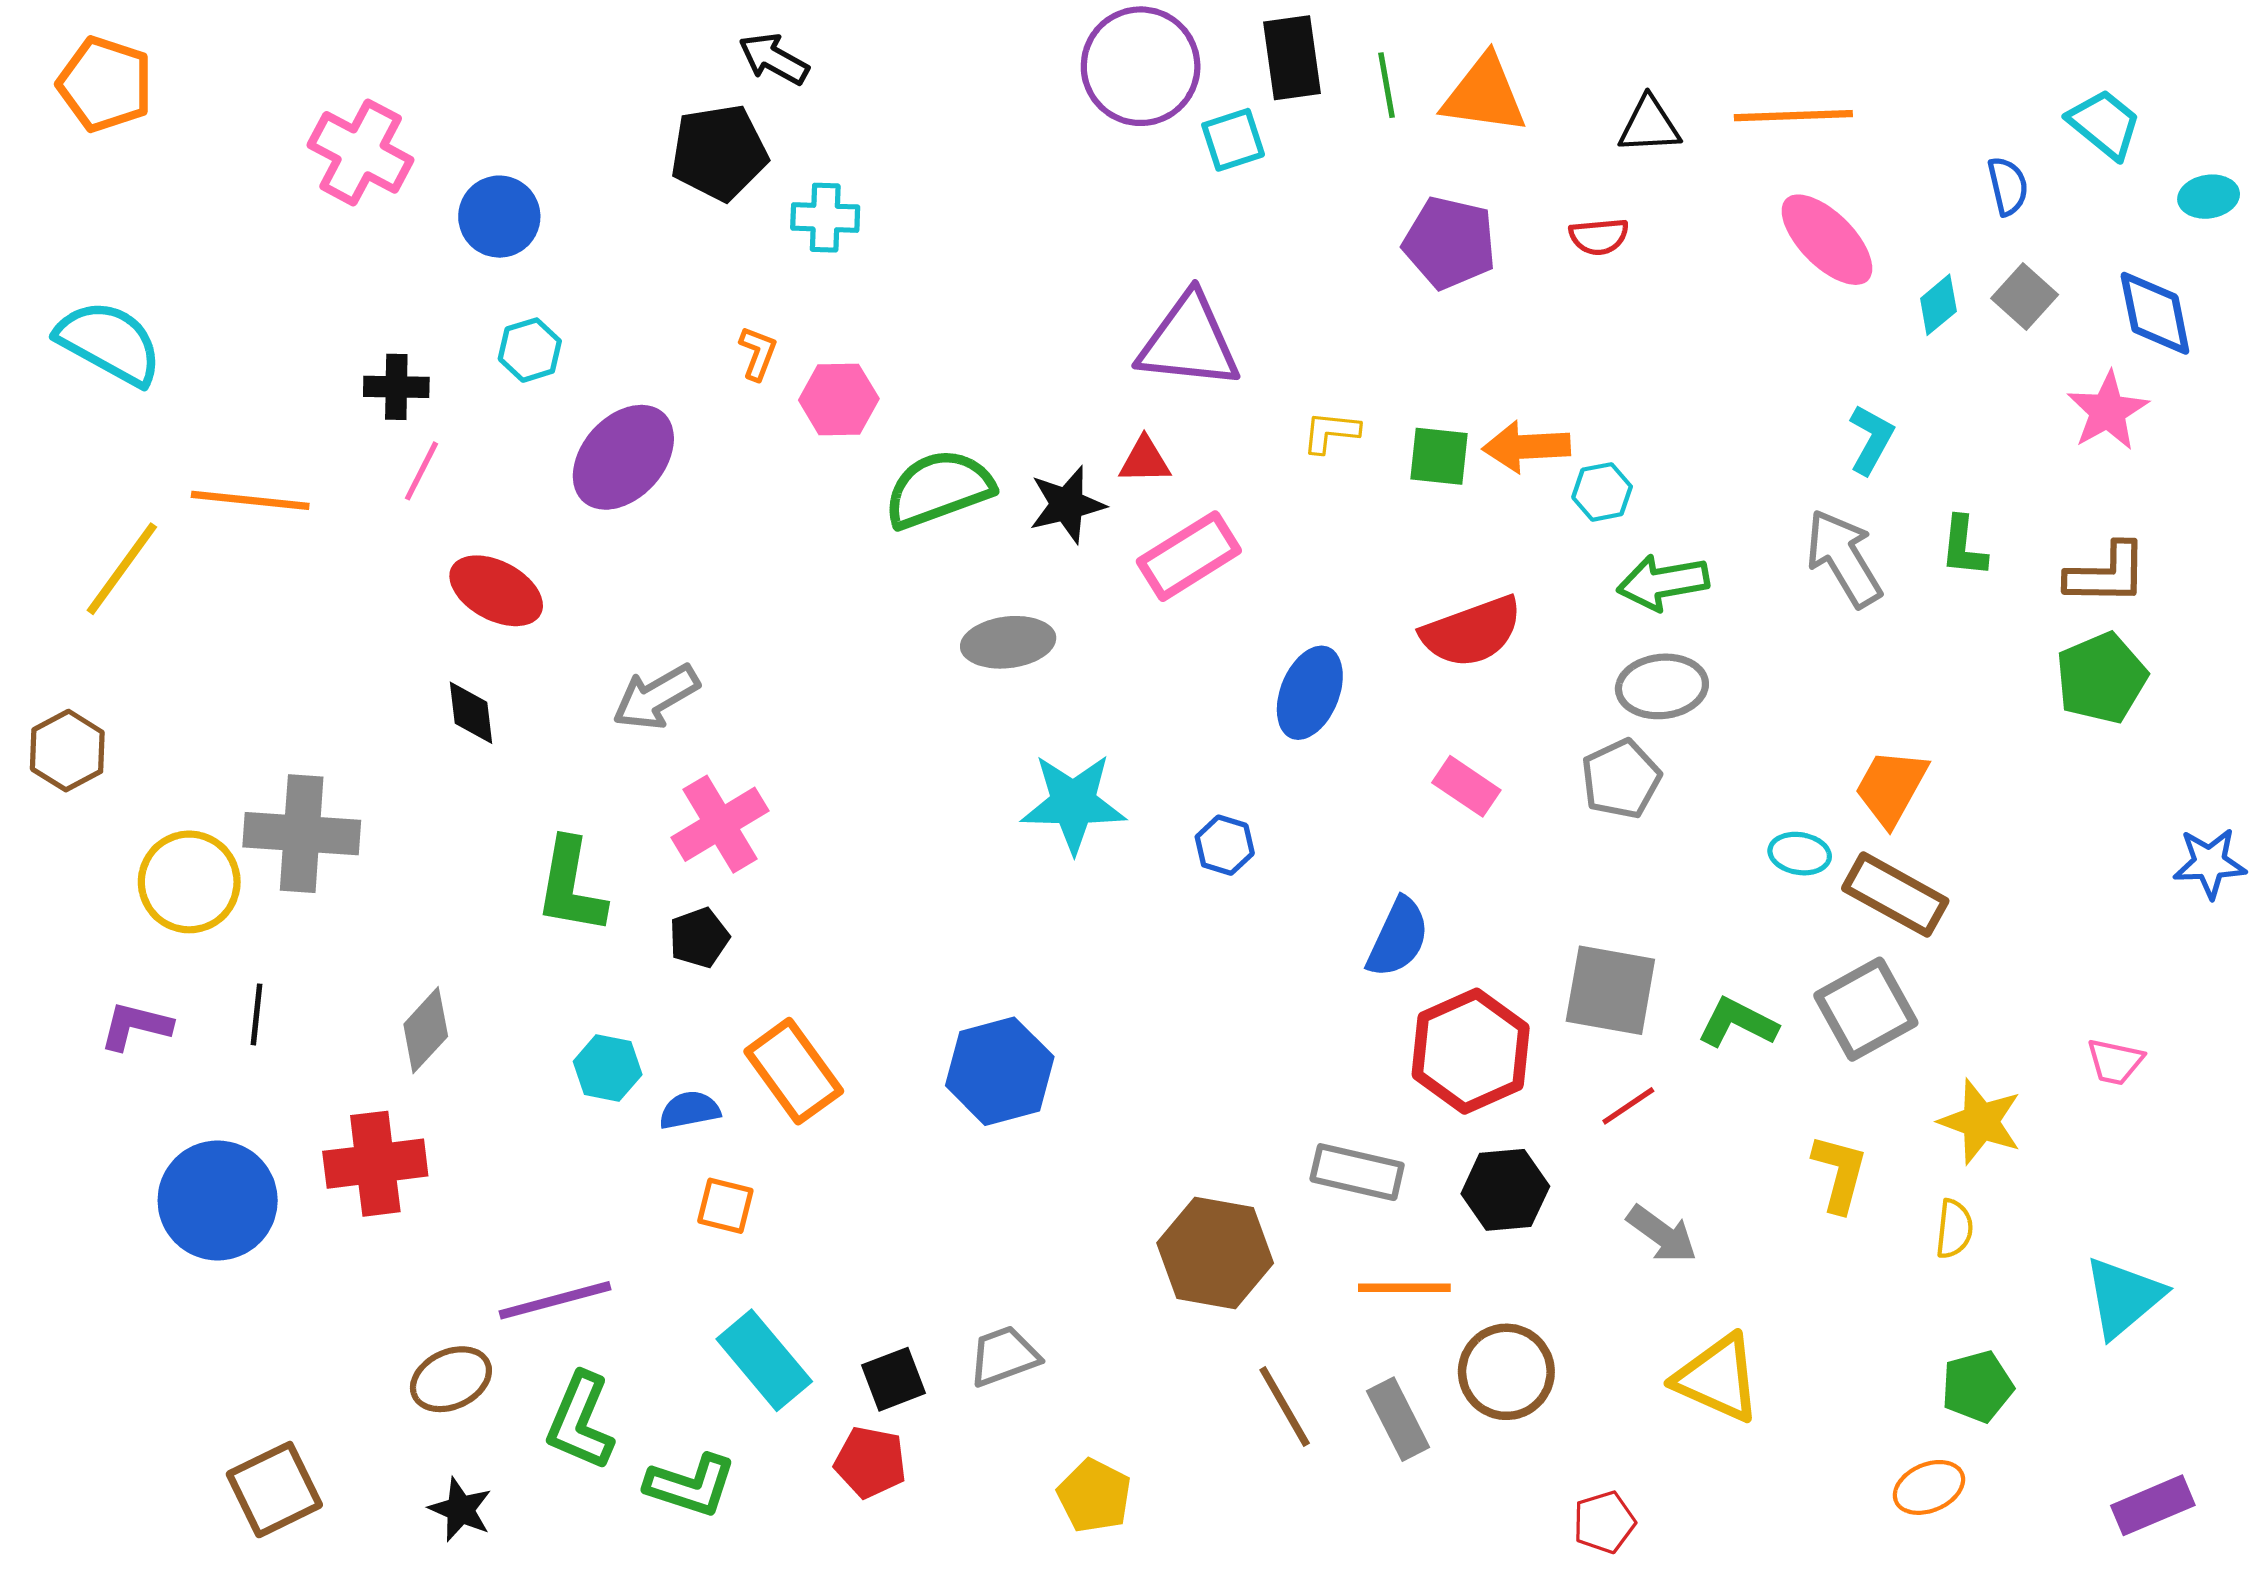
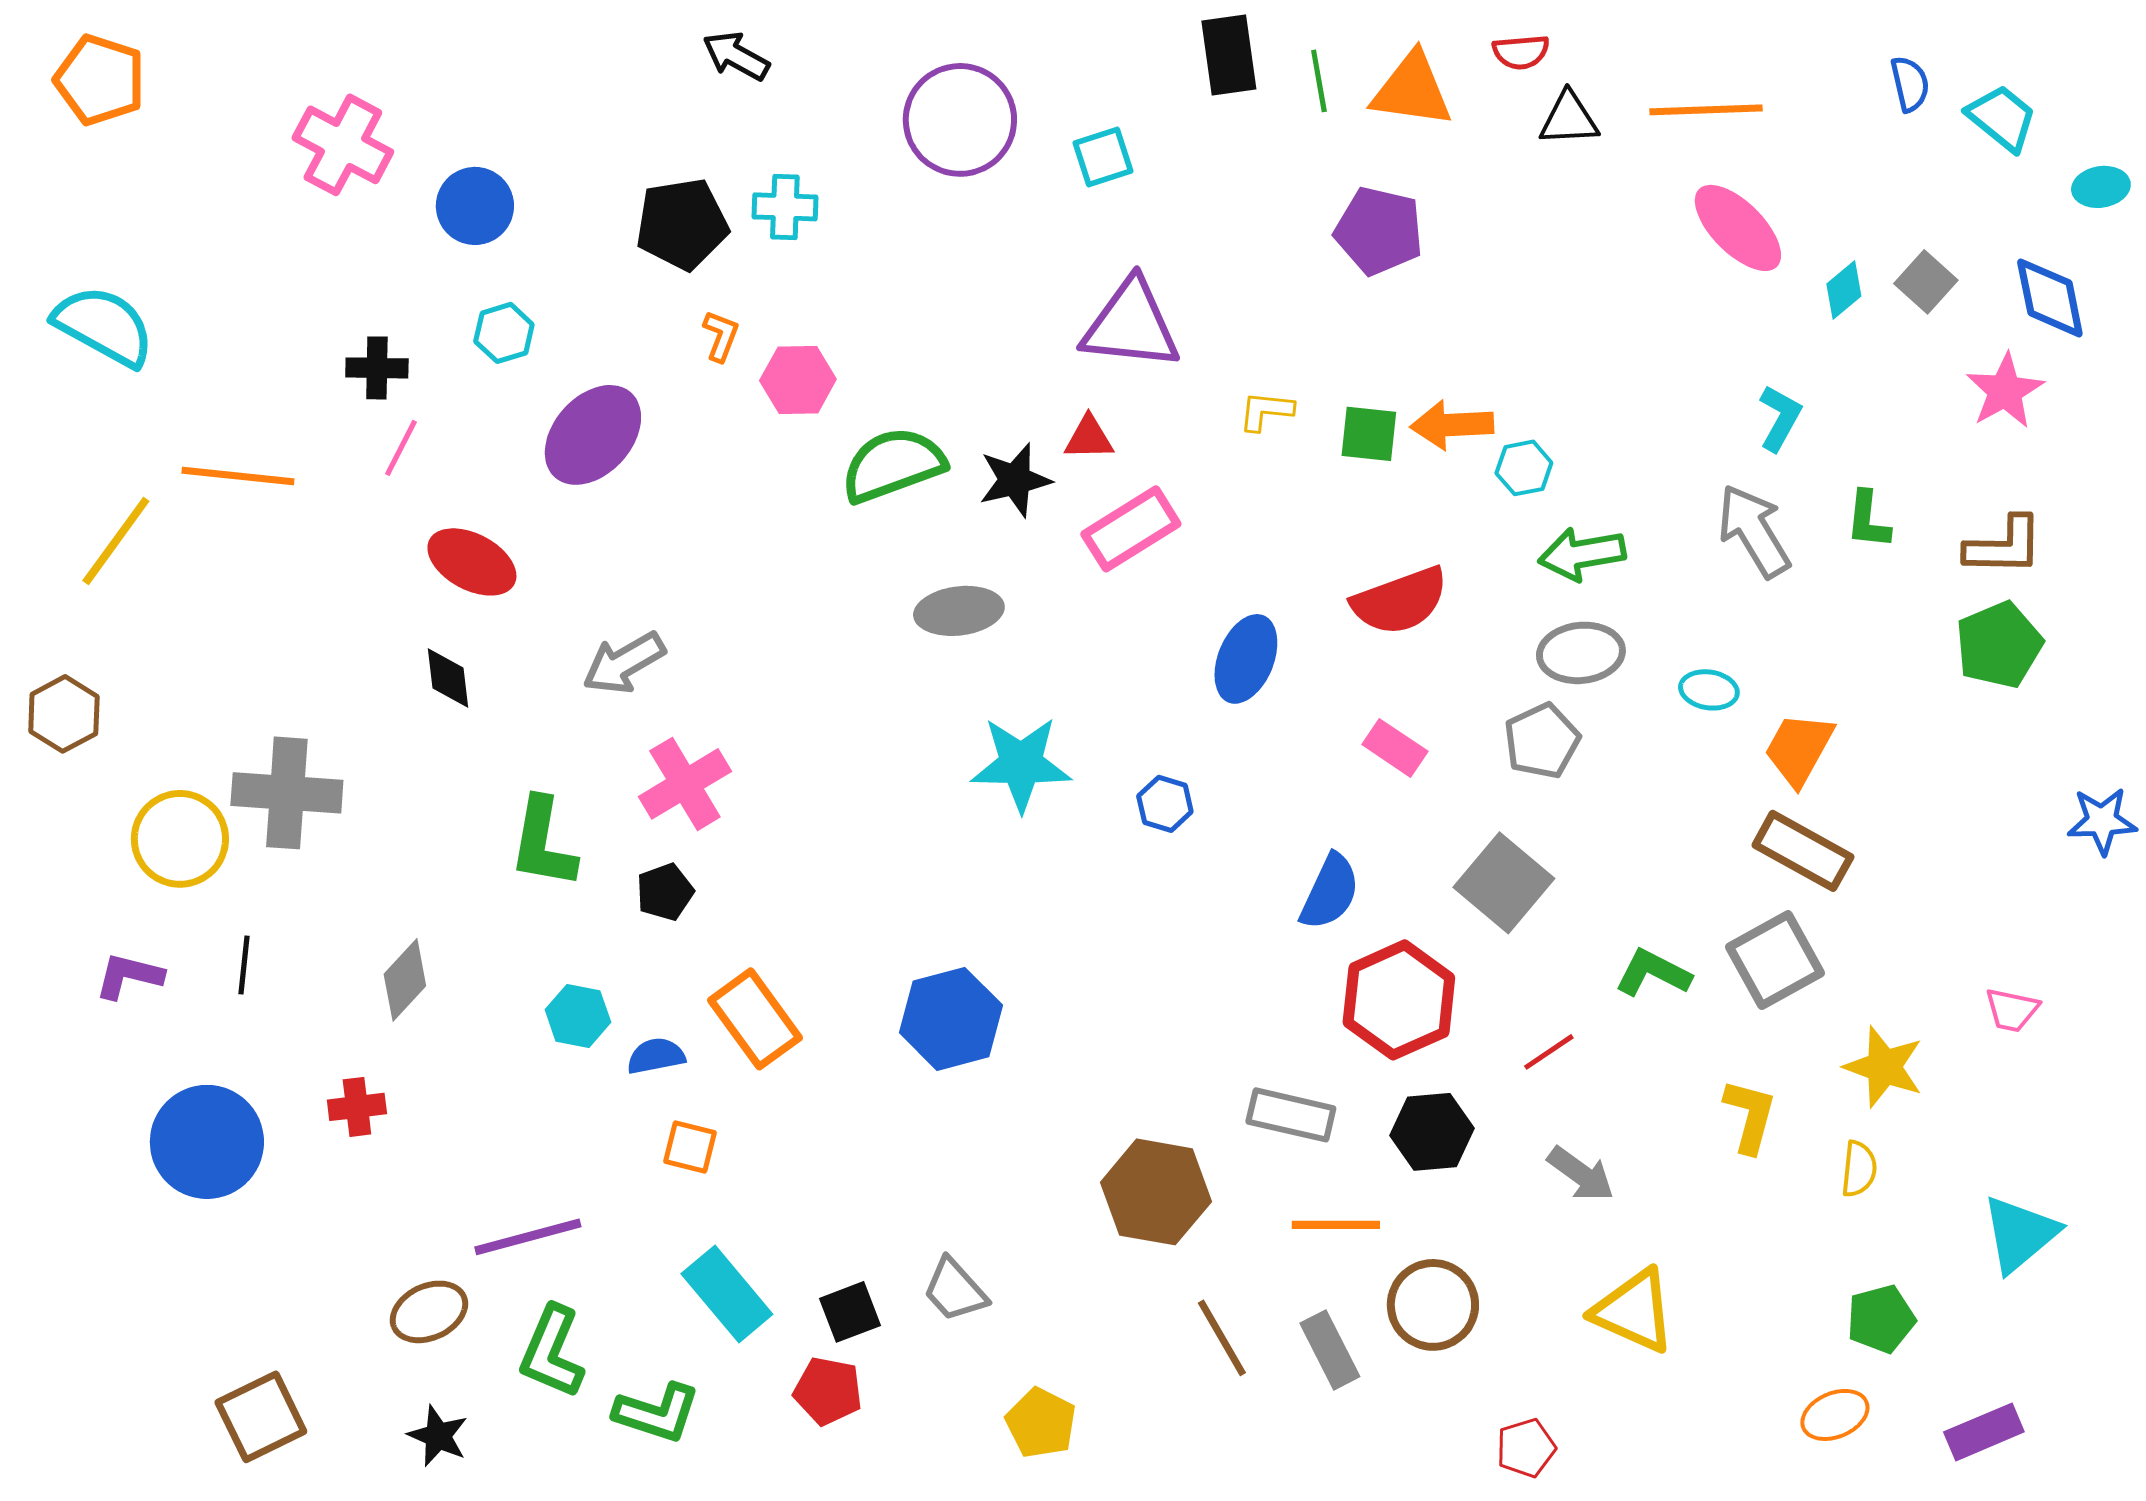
purple circle: (1141, 66) -> (960, 120), moved
cyan square: (1233, 140) -> (1103, 157), moved
black pentagon: (719, 152) -> (682, 224), moved
blue semicircle: (2008, 186) -> (1910, 84), moved
red semicircle: (1599, 237) -> (1521, 52), moved
cyan ellipse: (1800, 854) -> (1709, 690), moved
gray square: (1610, 990) -> (1504, 883), moved, turned 30
red cross: (375, 1164) -> (357, 1107), size x0.6
gray trapezoid: (1004, 1356) -> (955, 1290), turned -112
purple rectangle: (2153, 1505) -> (1984, 1432), moved

